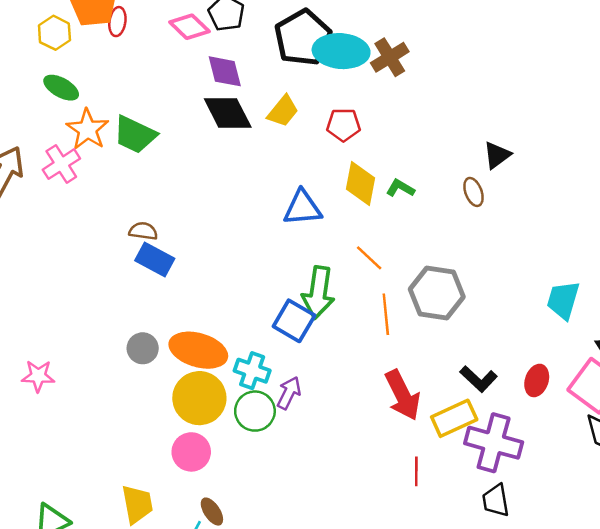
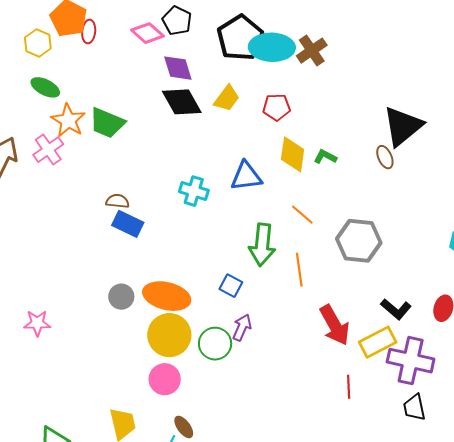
black triangle: (497, 155) -> (403, 126), size x1.8
orange line: (386, 314) -> (299, 270), moved
blue square: (294, 321) -> (231, 286), moved, size x0.7
cyan cross: (252, 371) -> (194, 191), moved

